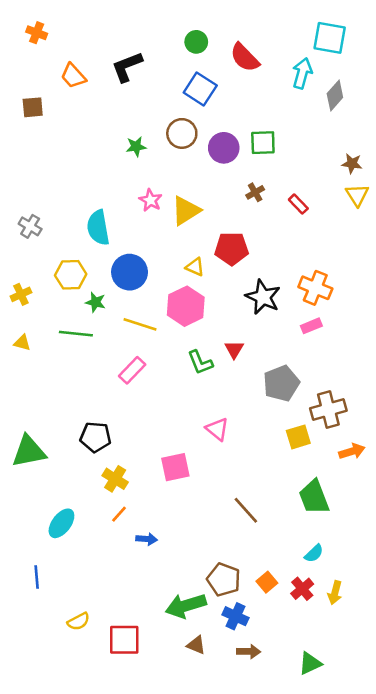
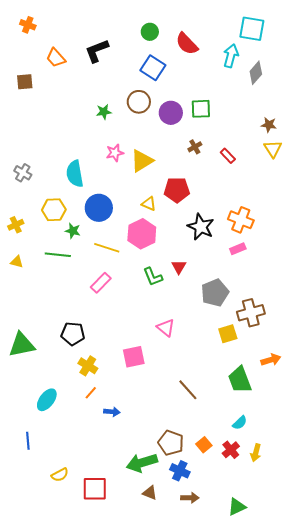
pink star: (150, 200) -> (115, 153), turned 30
orange arrow: (352, 451) -> (271, 360), moved

